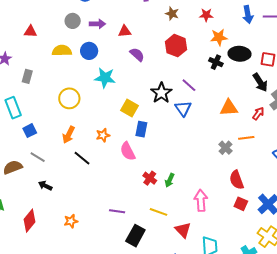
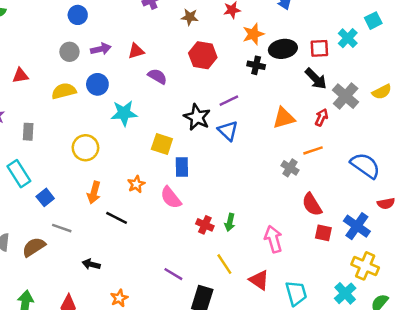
purple line: (189, 85) -> (229, 101), turned -56
black arrow: (45, 186) -> (91, 264), moved
purple line: (117, 211) -> (173, 274), turned 35
yellow line: (158, 212) -> (224, 264), turned 48

